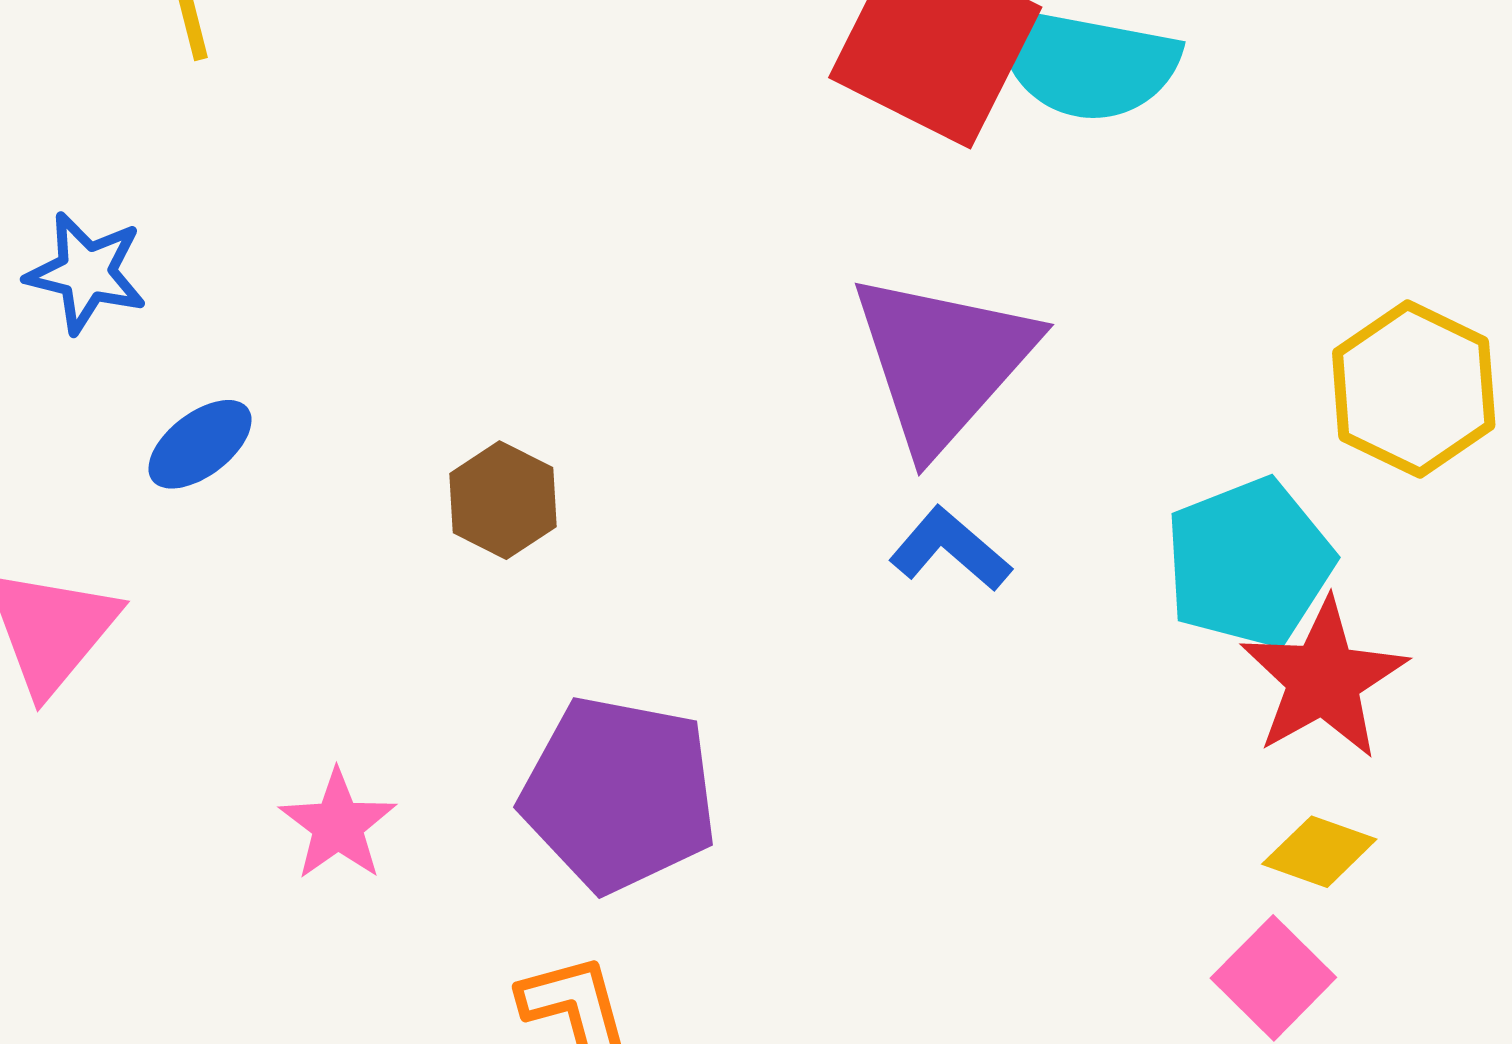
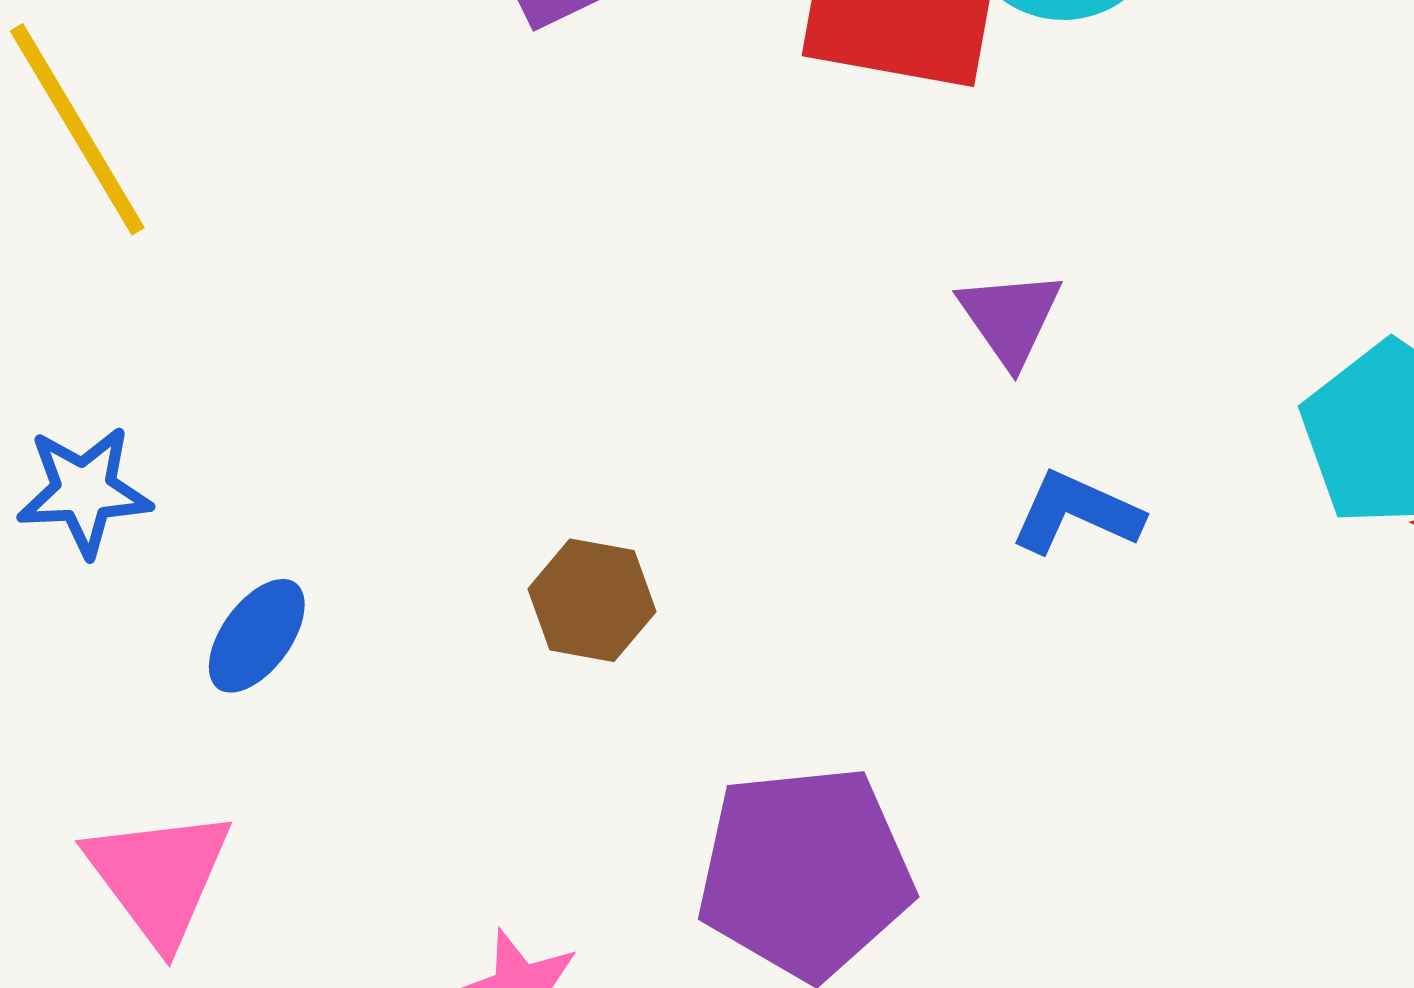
purple triangle: (943, 361) -> (1010, 318), size x0.5

